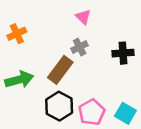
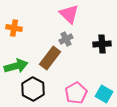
pink triangle: (83, 17) -> (69, 14), size x1.5
orange cross: (17, 34) -> (14, 28), turned 35
black hexagon: (59, 106) -> (33, 89), moved

